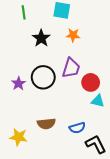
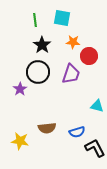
green line: (24, 12) -> (35, 20), moved
black circle: (43, 77) -> (38, 72), moved
red circle: (91, 82) -> (89, 56), moved

